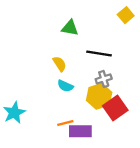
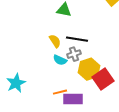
black line: (99, 53) -> (77, 39), moved
gray cross: (104, 79) -> (74, 54), moved

